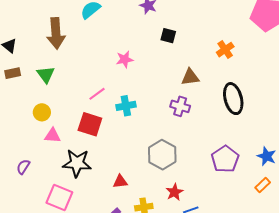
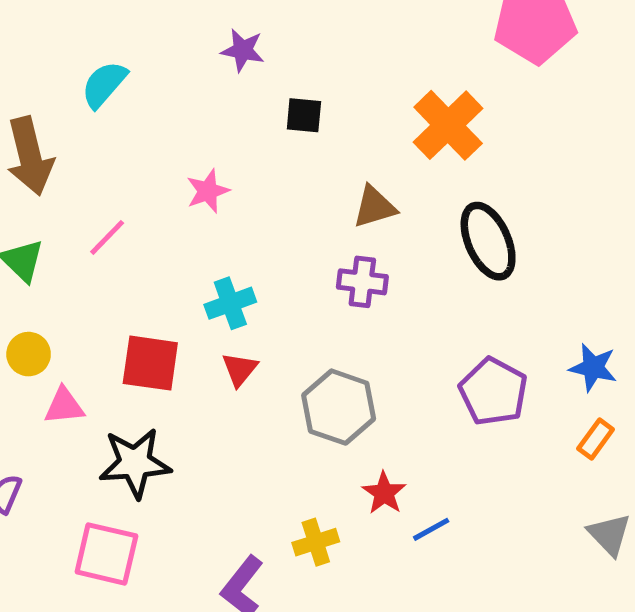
orange cross: (225, 50) -> (448, 125), size x1.6
pink line: (97, 94) -> (107, 237), moved
red triangle: (120, 182) -> (240, 369), moved, turned -35

